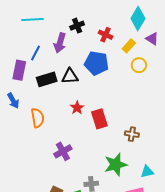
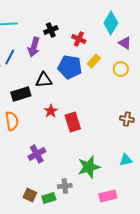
yellow rectangle: (129, 46) -> (94, 61), moved
yellow circle: (139, 65) -> (121, 69), moved
black rectangle: (47, 79) -> (21, 94), moved
brown cross: (132, 134) -> (127, 119), moved
cyan triangle: (147, 172) -> (126, 160), moved

